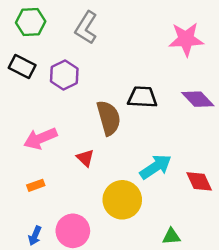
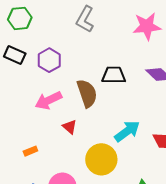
gray L-shape: (86, 28) -> (85, 19), moved
pink arrow: (40, 138) -> (48, 100), moved

